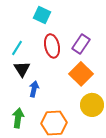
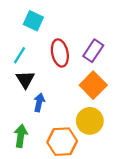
cyan square: (42, 15) -> (33, 21), moved
yellow circle: (92, 105) -> (90, 121), moved

